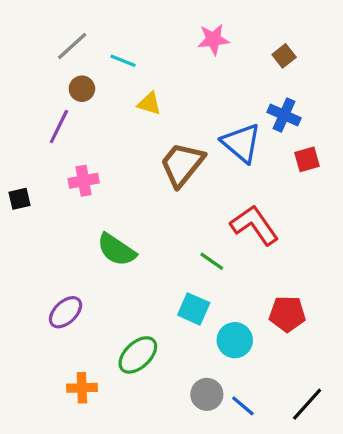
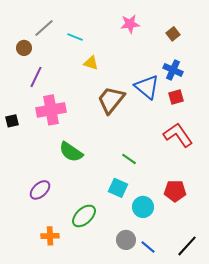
brown circle: (82, 89) -> (24, 48), moved
red square: (307, 159) -> (176, 97), moved
pink cross: (84, 181) -> (51, 110), size x1.6
red L-shape: (254, 225) -> (178, 135), moved

